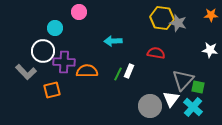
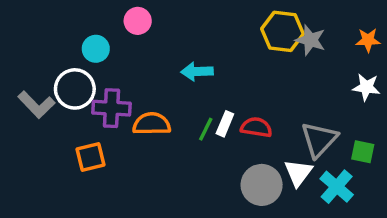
orange star: (211, 15) -> (368, 40), moved
red semicircle: (156, 53) -> (256, 127), moved
gray L-shape: (26, 72) -> (36, 105), moved
green square: (198, 87) -> (363, 152), moved

